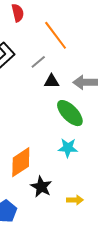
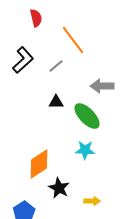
black triangle: (51, 81) -> (56, 102), moved

